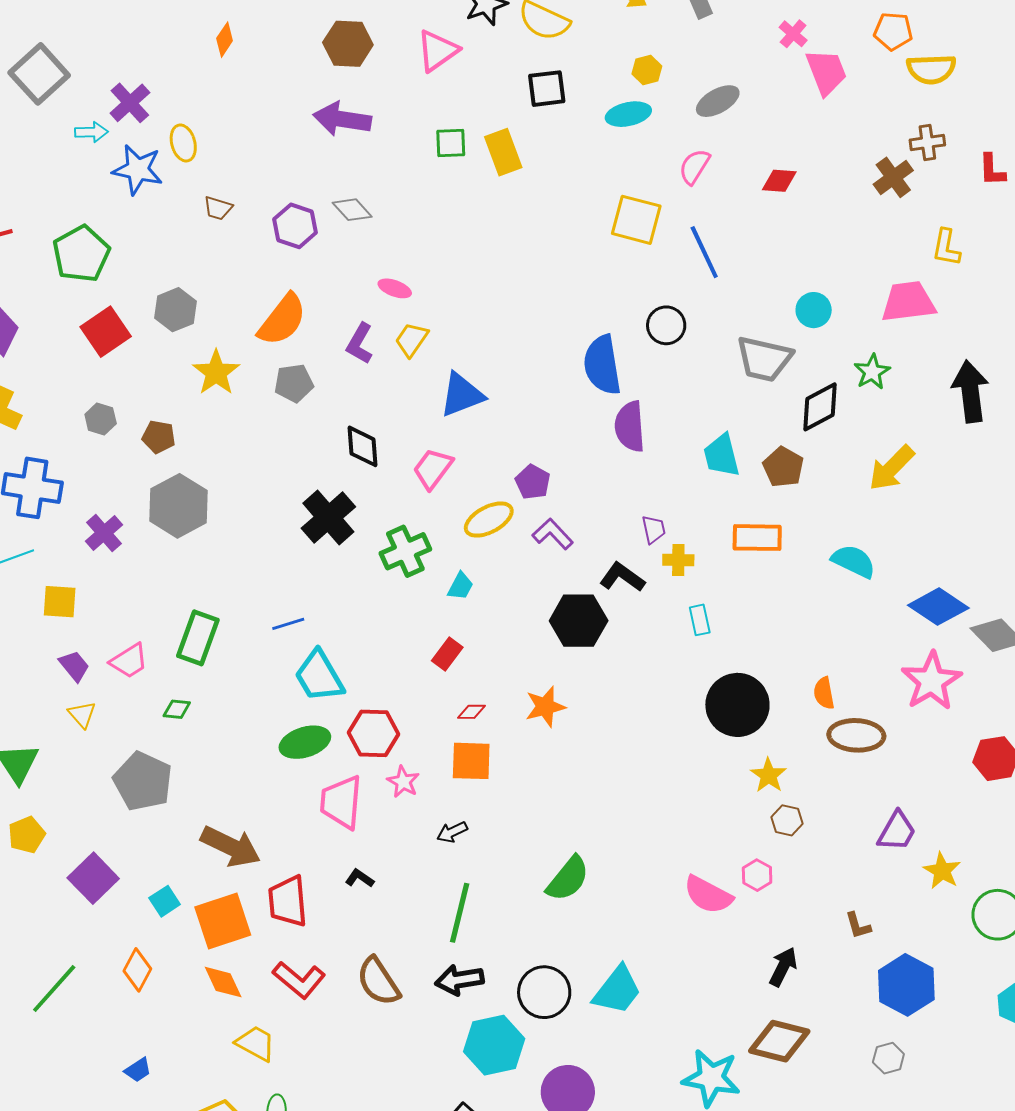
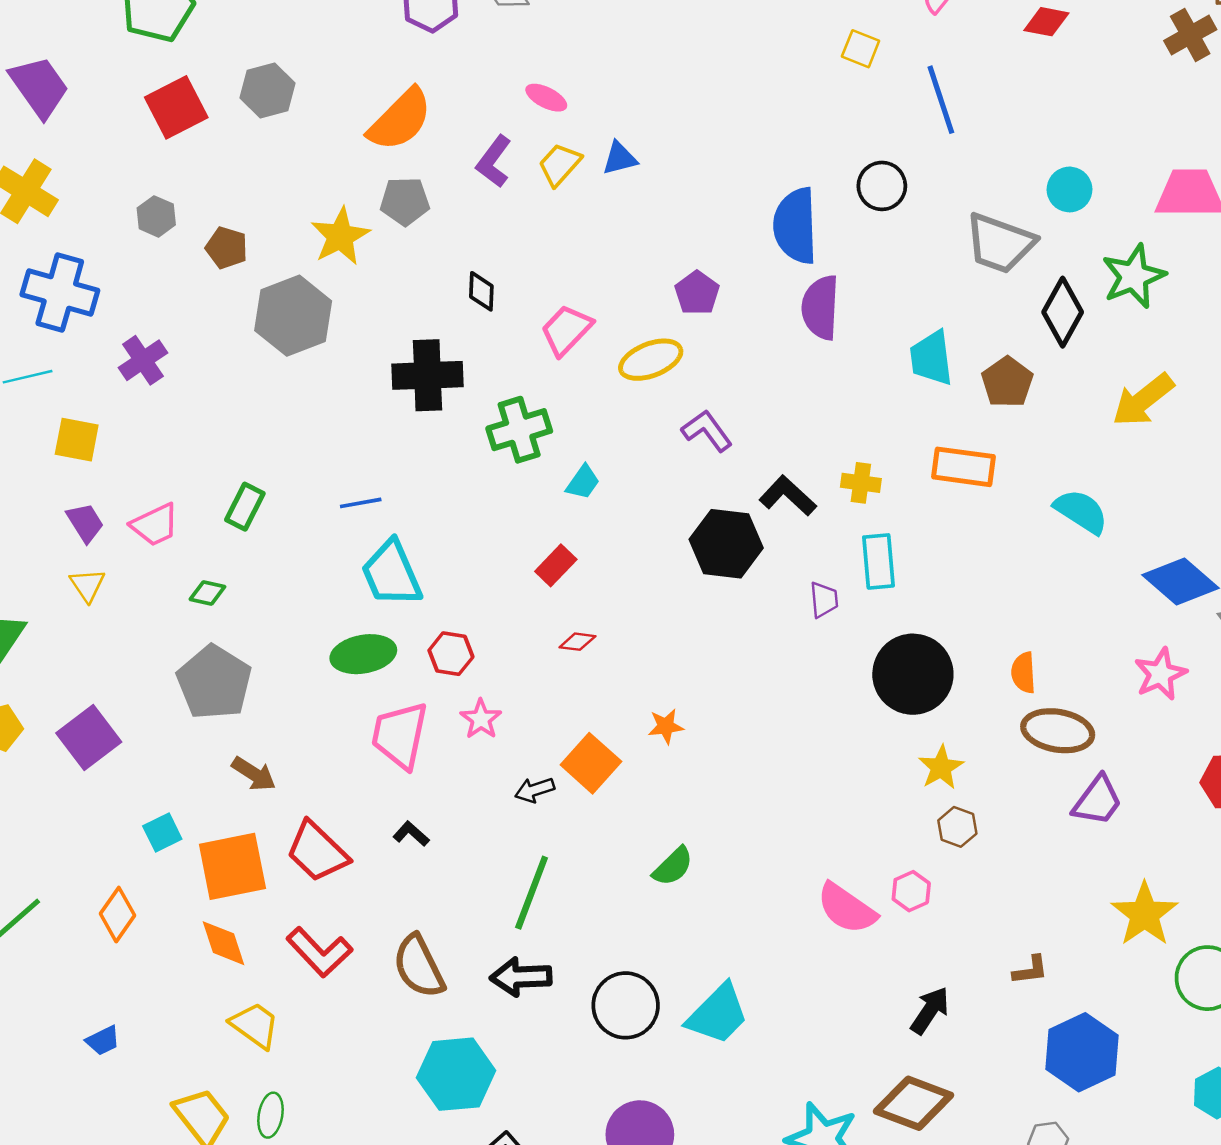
yellow square: (636, 220) -> (861, 49), size x0.6
green star: (872, 372) -> (1134, 276), size x1.4
yellow star: (216, 373) -> (340, 236), moved
blue triangle: (462, 395) -> (620, 158), moved, size x0.6
black diamond: (820, 407) -> (1063, 312), turned -40
black diamond: (362, 446) -> (481, 291), size x0.7
purple pentagon: (533, 482) -> (697, 293), moved
gray hexagon: (178, 506) -> (293, 316), moved
black cross: (328, 517) -> (428, 375), turned 32
yellow ellipse: (489, 520) -> (651, 360), moved
purple trapezoid: (654, 529) -> (824, 600), moved
cyan rectangle: (700, 620) -> (879, 561), size x1.4
green rectangle: (198, 638) -> (245, 507), size x0.7
pink star: (931, 681) -> (1160, 674), size x0.7
orange star: (545, 707) -> (666, 726), moved, size x0.7
red hexagon: (373, 733) -> (451, 654), size x0.7
orange square: (471, 761) -> (591, 763), moved, turned 33
gray pentagon: (143, 781) -> (214, 682), moved
purple trapezoid: (897, 831) -> (1097, 801), moved
brown arrow: (231, 846) -> (254, 774), size x0.6
yellow star: (942, 871) -> (1144, 914), size x1.4
purple square: (93, 878) -> (89, 737), moved
green semicircle: (568, 879) -> (673, 866), size x0.7
red trapezoid: (288, 901) -> (317, 852), turned -48
brown L-shape: (858, 926) -> (1030, 970), turned -88
cyan hexagon: (494, 1045) -> (456, 1074), moved

